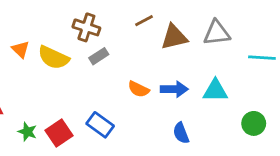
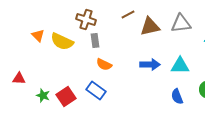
gray rectangle: (99, 56) -> (95, 40), turned -64
orange semicircle: (139, 89) -> (104, 64), moved
blue semicircle: (181, 133) -> (177, 96), moved

